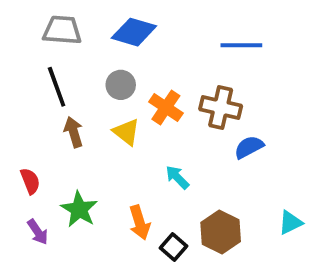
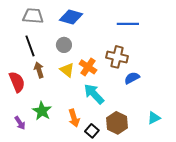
orange cross: (166, 107) -> (88, 67), moved
cyan arrow: (177, 177) -> (94, 94), size x1.6
red semicircle: (30, 181) -> (17, 82), moved, size x1.5

